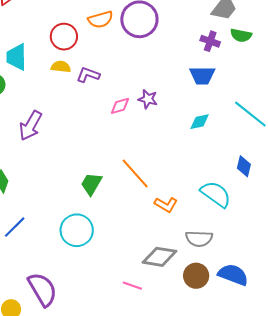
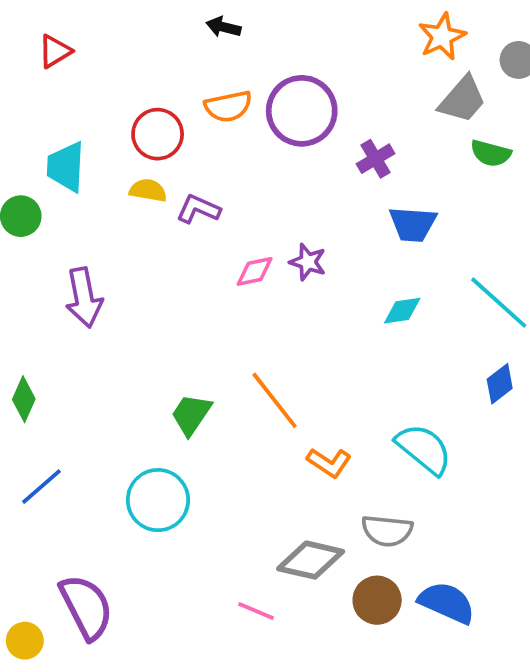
purple cross: (210, 41) -> (375, 159), moved, turned 36
purple arrow: (31, 126) -> (84, 298), turned -44
blue diamond: (244, 166) -> (500, 384), moved, turned 35

